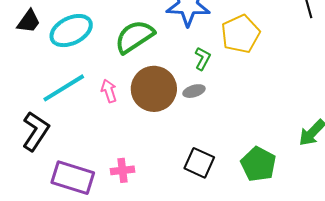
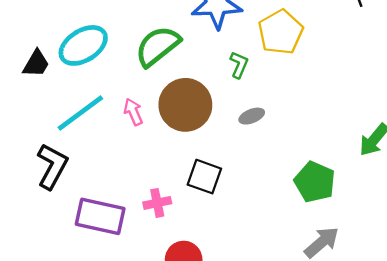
black trapezoid: (29, 21) -> (36, 64), moved
gray ellipse: (194, 91) -> (252, 116), moved
black square: (199, 163) -> (204, 177), moved

